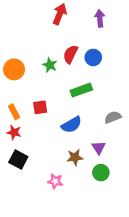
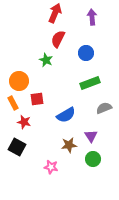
red semicircle: (70, 54) -> (58, 39), moved
orange circle: (14, 69) -> (19, 81), moved
green rectangle: (81, 90) -> (90, 83), moved
red star: (14, 132) -> (24, 122), moved

